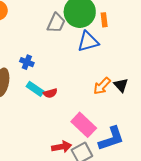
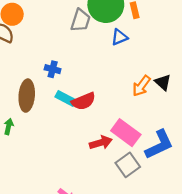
blue triangle: (88, 42) -> (119, 37), size x0.7
red semicircle: (50, 93) -> (83, 101), size x1.5
red arrow: (62, 147) -> (101, 143), moved

